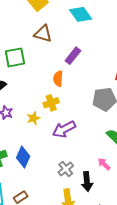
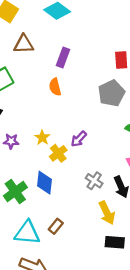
yellow cross: (51, 103) -> (58, 153), moved
purple arrow: (64, 129) -> (79, 139), size x0.7

